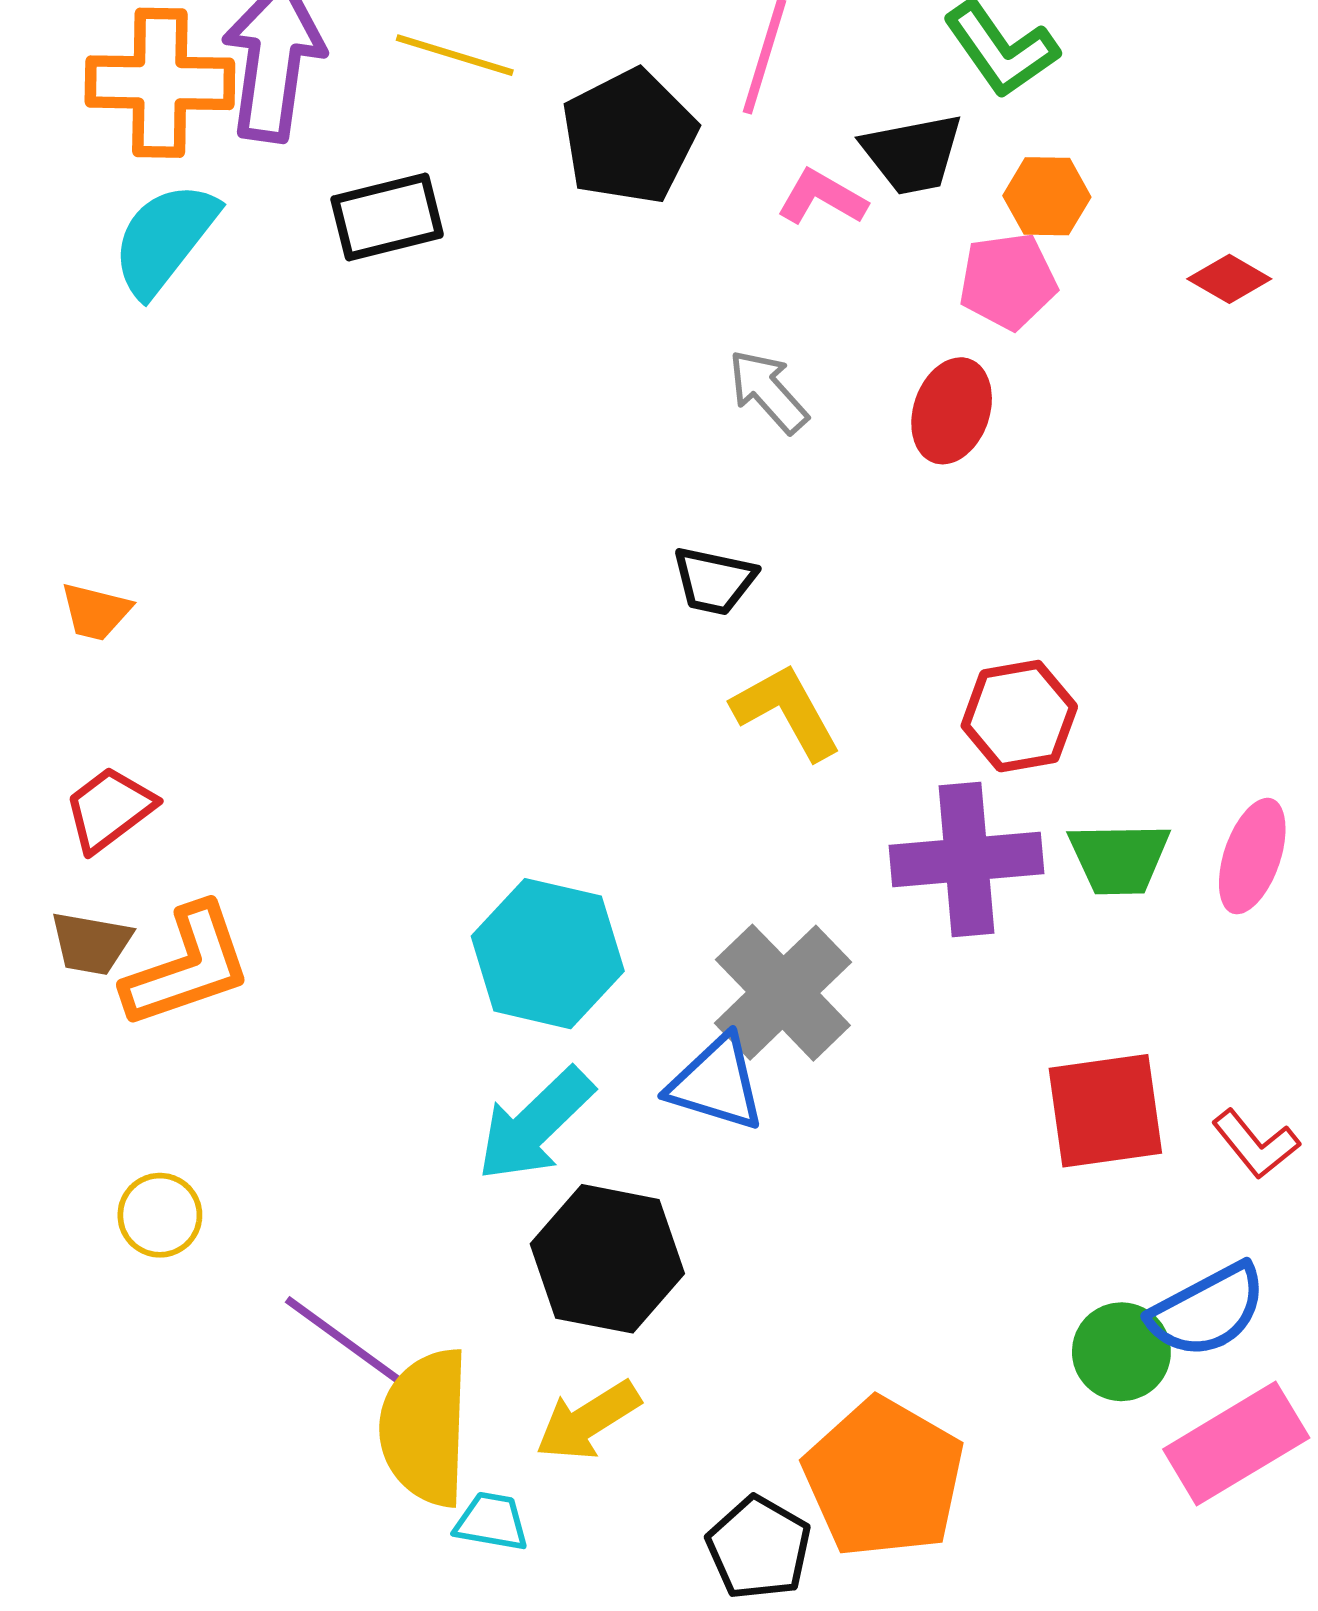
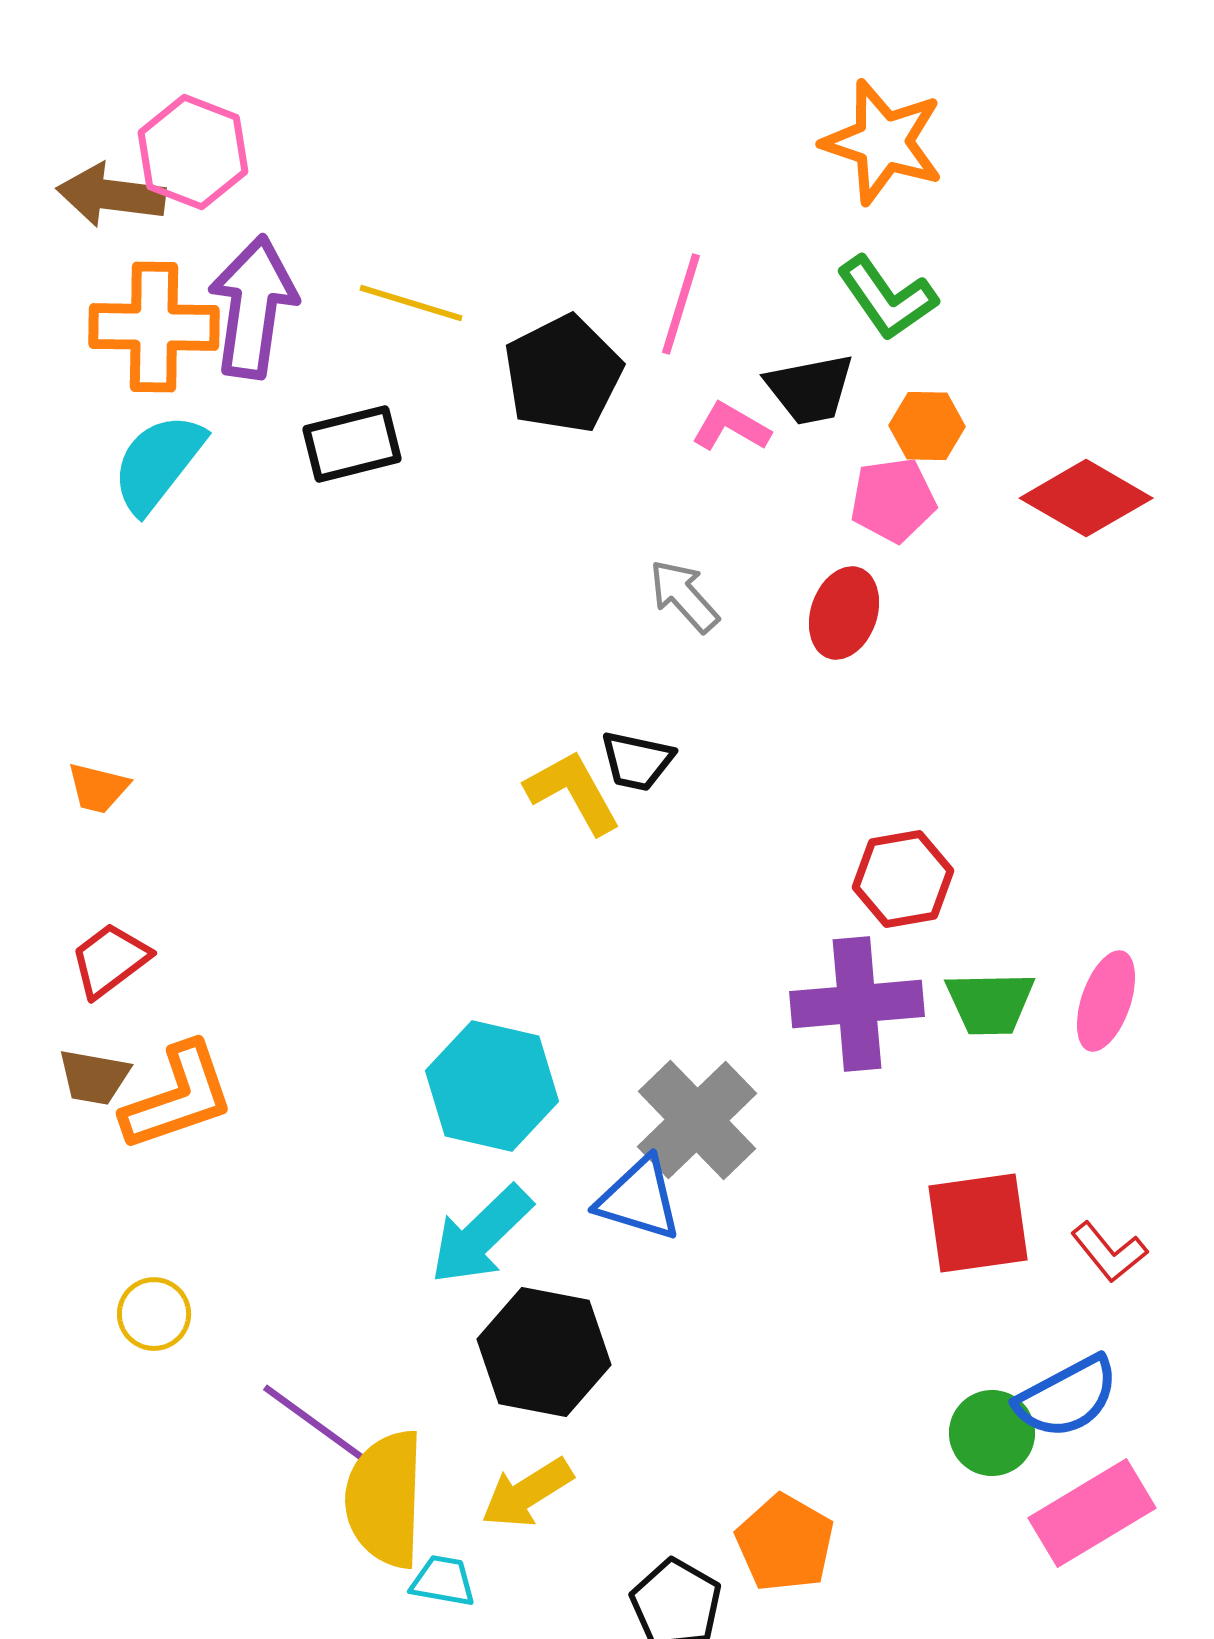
red diamond: (1229, 279) -> (1086, 498), size x1.8
yellow L-shape: (786, 711) -> (573, 792), moved
orange pentagon: (884, 1478) -> (785, 1543), size x0.7

